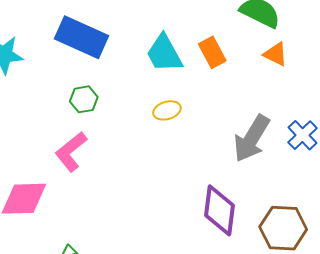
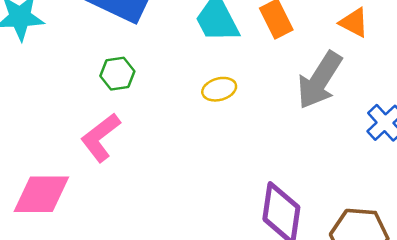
gray arrow: (252, 138) -> (320, 80), moved

